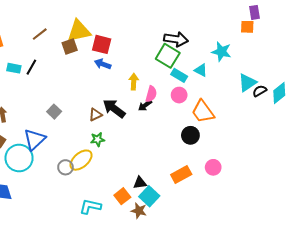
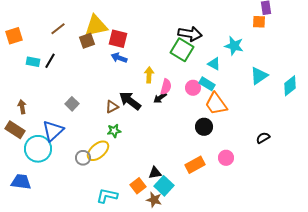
cyan rectangle: (179, 75) -> (207, 84), moved
black semicircle: (260, 91) -> (263, 138), moved

